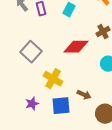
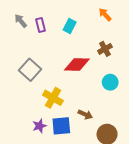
purple star: (32, 104) -> (39, 126), moved

